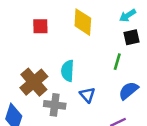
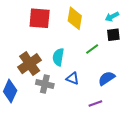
red square: (40, 26) -> (40, 18), size x1.6
green line: (117, 62) -> (92, 49), moved, turned 32
blue triangle: (87, 95) -> (72, 78), turned -32

